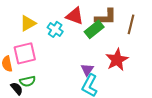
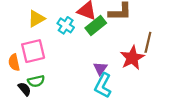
brown line: (131, 24) -> (148, 42), moved
green rectangle: (94, 29) -> (96, 26), moved

